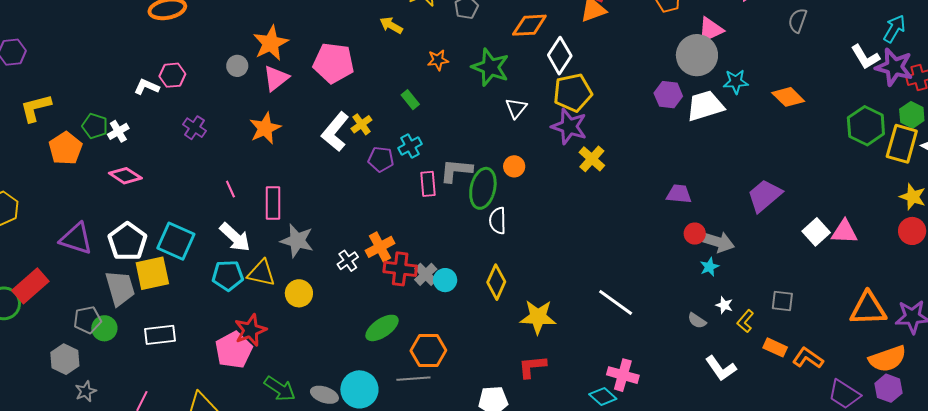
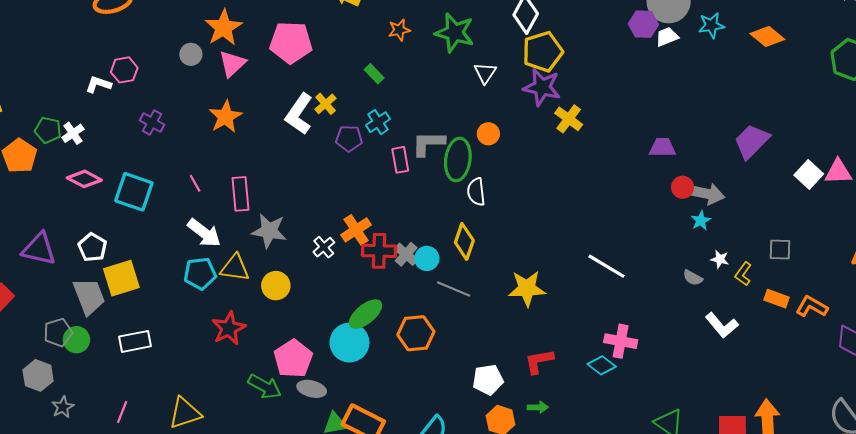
purple hexagon: (668, 95) -> (643, 24), moved
white trapezoid: (705, 106) -> (667, 37), moved, size x0.6
cyan square: (176, 241) -> (134, 192), moved
white pentagon: (127, 242) -> (92, 247), size x0.7
yellow diamond: (496, 282) -> (464, 241), moved
pink pentagon: (234, 350) -> (293, 359), moved
red L-shape: (532, 367) -> (539, 361), moved
gray line: (413, 379) -> (454, 289), moved, turned 32
cyan circle: (359, 389) -> (349, 343), moved

